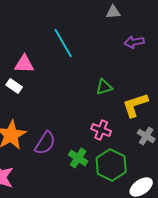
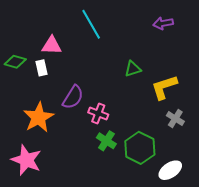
white rectangle: (14, 86) -> (42, 68), turned 42
pink cross: (101, 130) -> (98, 113), moved
purple semicircle: (45, 143) -> (73, 97), moved

